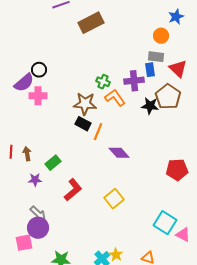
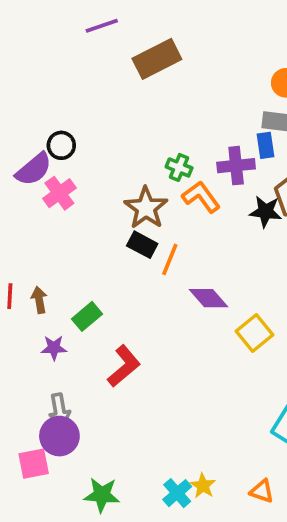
pink cross: (38, 96) -> (59, 193), turned -36
brown star: (85, 104) -> (146, 208), turned 30
yellow square: (114, 199) -> (254, 333), moved
gray arrow: (38, 214) -> (59, 410), turned 36

